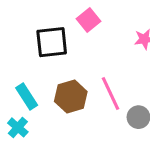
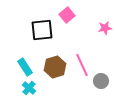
cyan cross: (18, 127) -> (29, 88), moved

